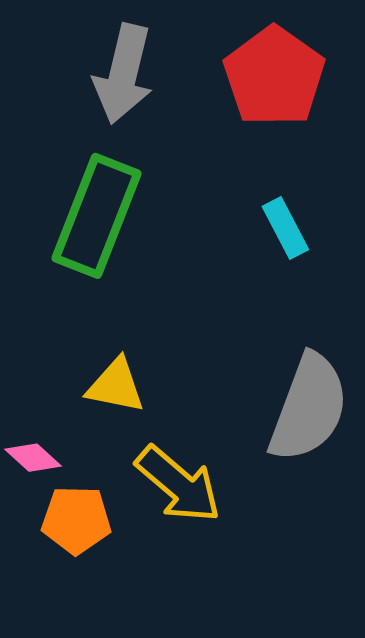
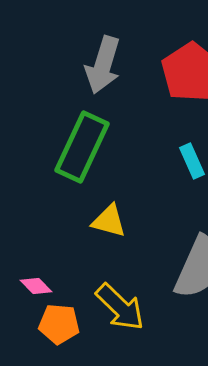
yellow triangle: (116, 386) -> (109, 221), moved

